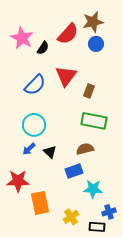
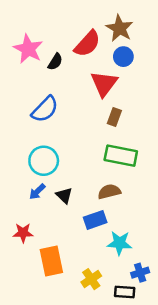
brown star: (93, 22) -> (120, 28), turned -30
red triangle: (66, 76) -> (104, 84), moved
red star: (18, 181) -> (23, 233), size x0.7

